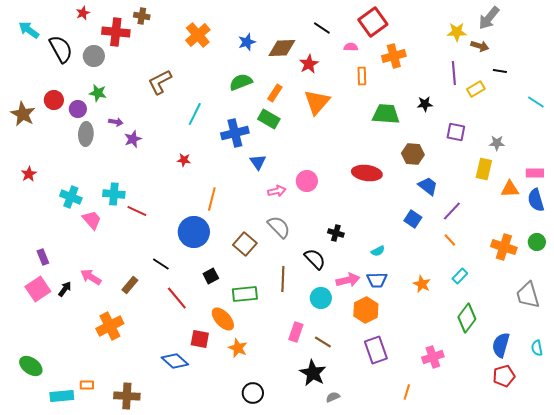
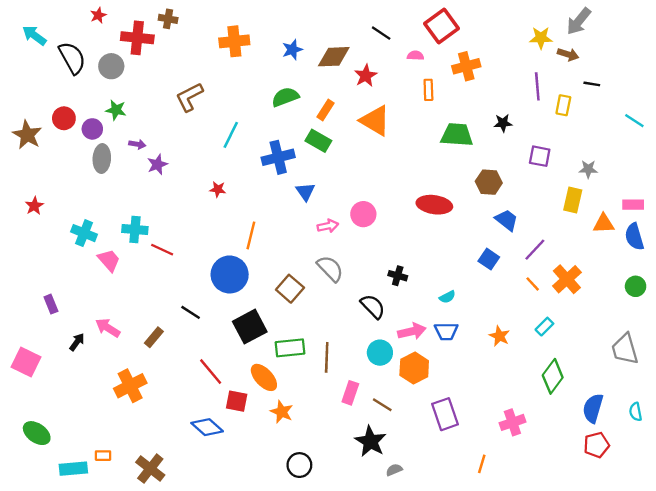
orange cross: (198, 35) -> (234, 41), turned 35
yellow rectangle: (476, 89) -> (563, 105), turned -48
orange triangle: (317, 102) -> (375, 121), turned -40
orange cross: (504, 247) -> (567, 279), moved, turned 30
black square: (211, 276) -> (250, 327), size x1.8
brown line: (283, 279) -> (327, 357), moved
pink square: (38, 289) -> (26, 362), moved, turned -30
red line: (177, 298) -> (211, 372), moved
orange hexagon: (366, 310) -> (414, 368), moved
brown cross: (127, 396) -> (150, 469), turned 35

